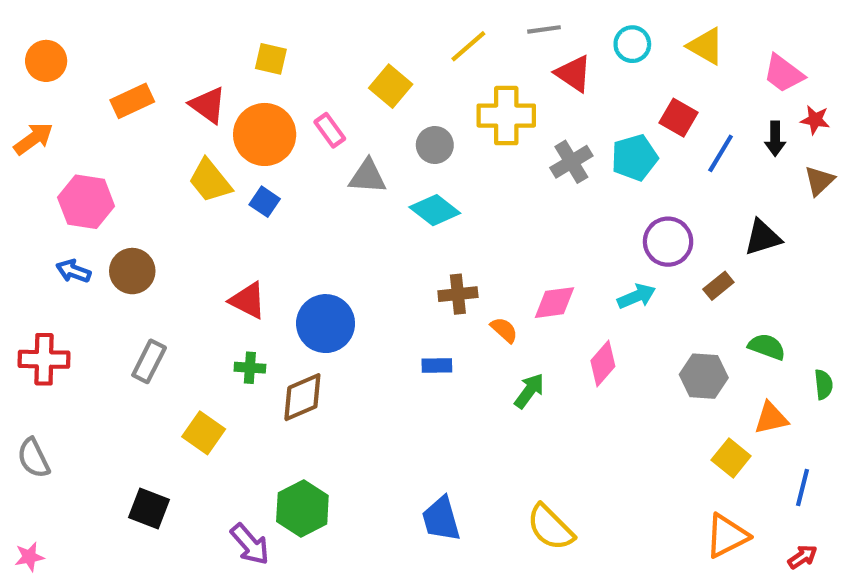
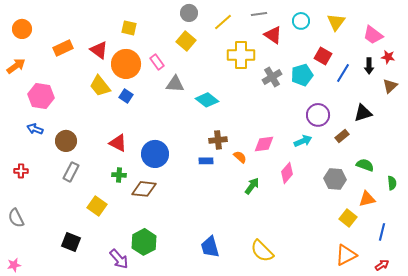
yellow triangle: (706, 46) -> (336, 22), turned 36
gray circle: (435, 145) -> (189, 13), moved
brown circle: (132, 271) -> (66, 141), moved
red cross: (44, 359) -> (21, 171), size x0.6
blue rectangle: (437, 366) -> (206, 161), moved
brown diamond: (302, 397) -> (144, 189), turned 30

